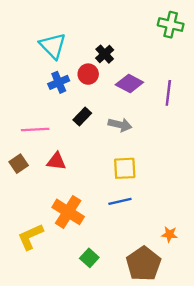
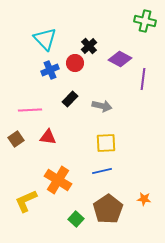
purple diamond: (129, 83) -> (120, 59), moved
brown pentagon: (144, 264) -> (108, 209), moved

